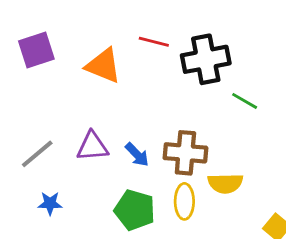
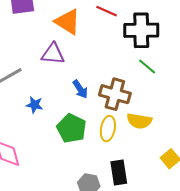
green line: (245, 101) -> (147, 66), moved
purple triangle: (92, 146) -> (53, 54), moved
blue star: (50, 203) -> (35, 105), moved

